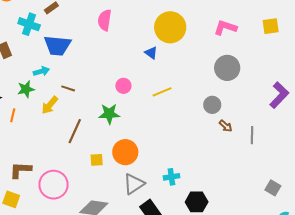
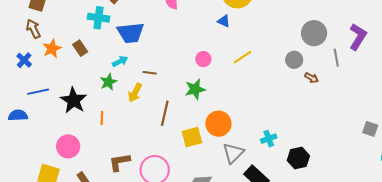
gray circle: (227, 68) -> (314, 33), moved
orange line: (13, 115) -> (102, 118), moved
gray line: (252, 135) -> (336, 58), moved
yellow square: (97, 160) -> (192, 137), size x1.5

